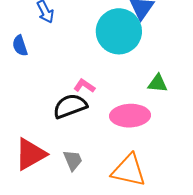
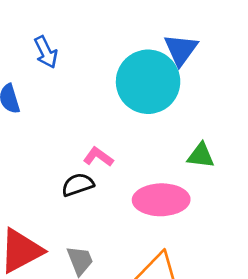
black semicircle: (70, 106) -> (78, 185), size x0.7

